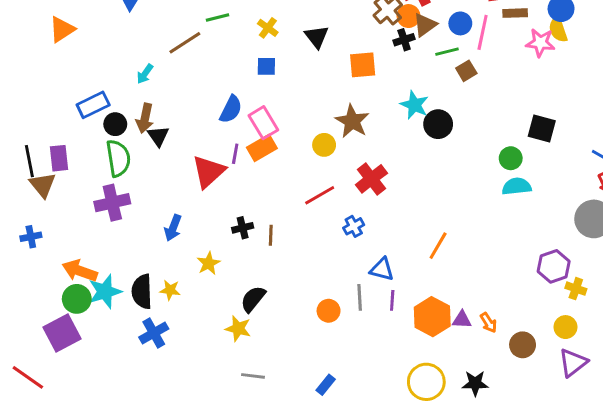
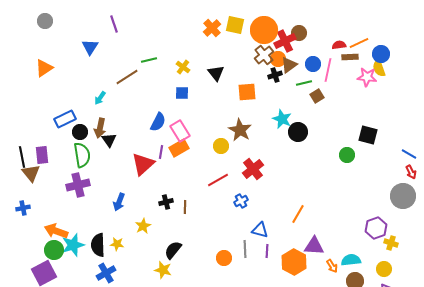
cyan semicircle: (517, 186) -> (351, 260), moved
purple triangle: (462, 320) -> (314, 246), moved, size x1.5

